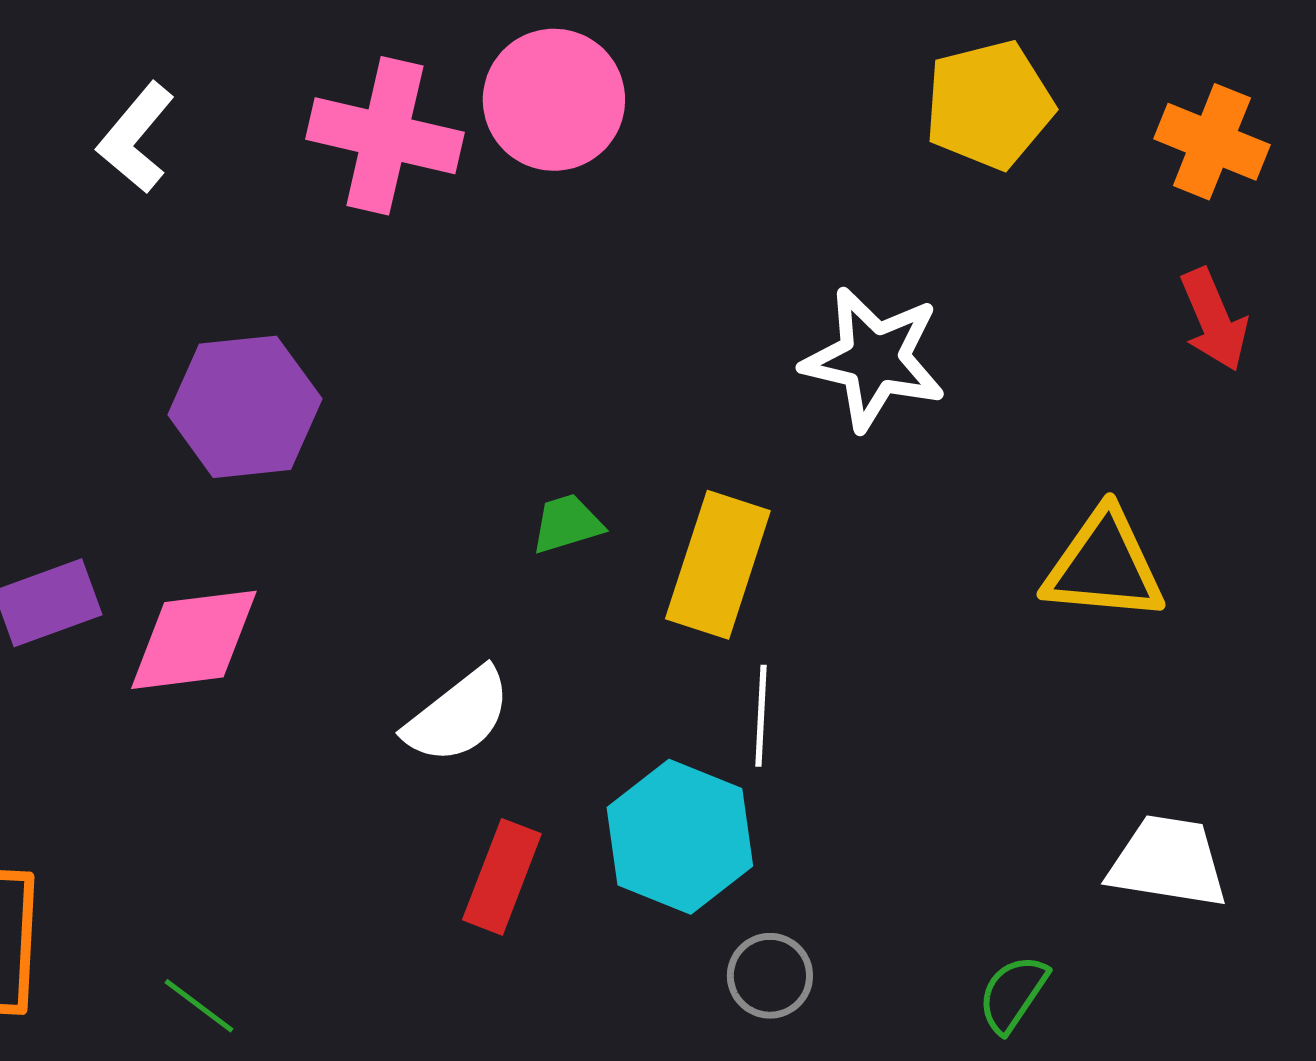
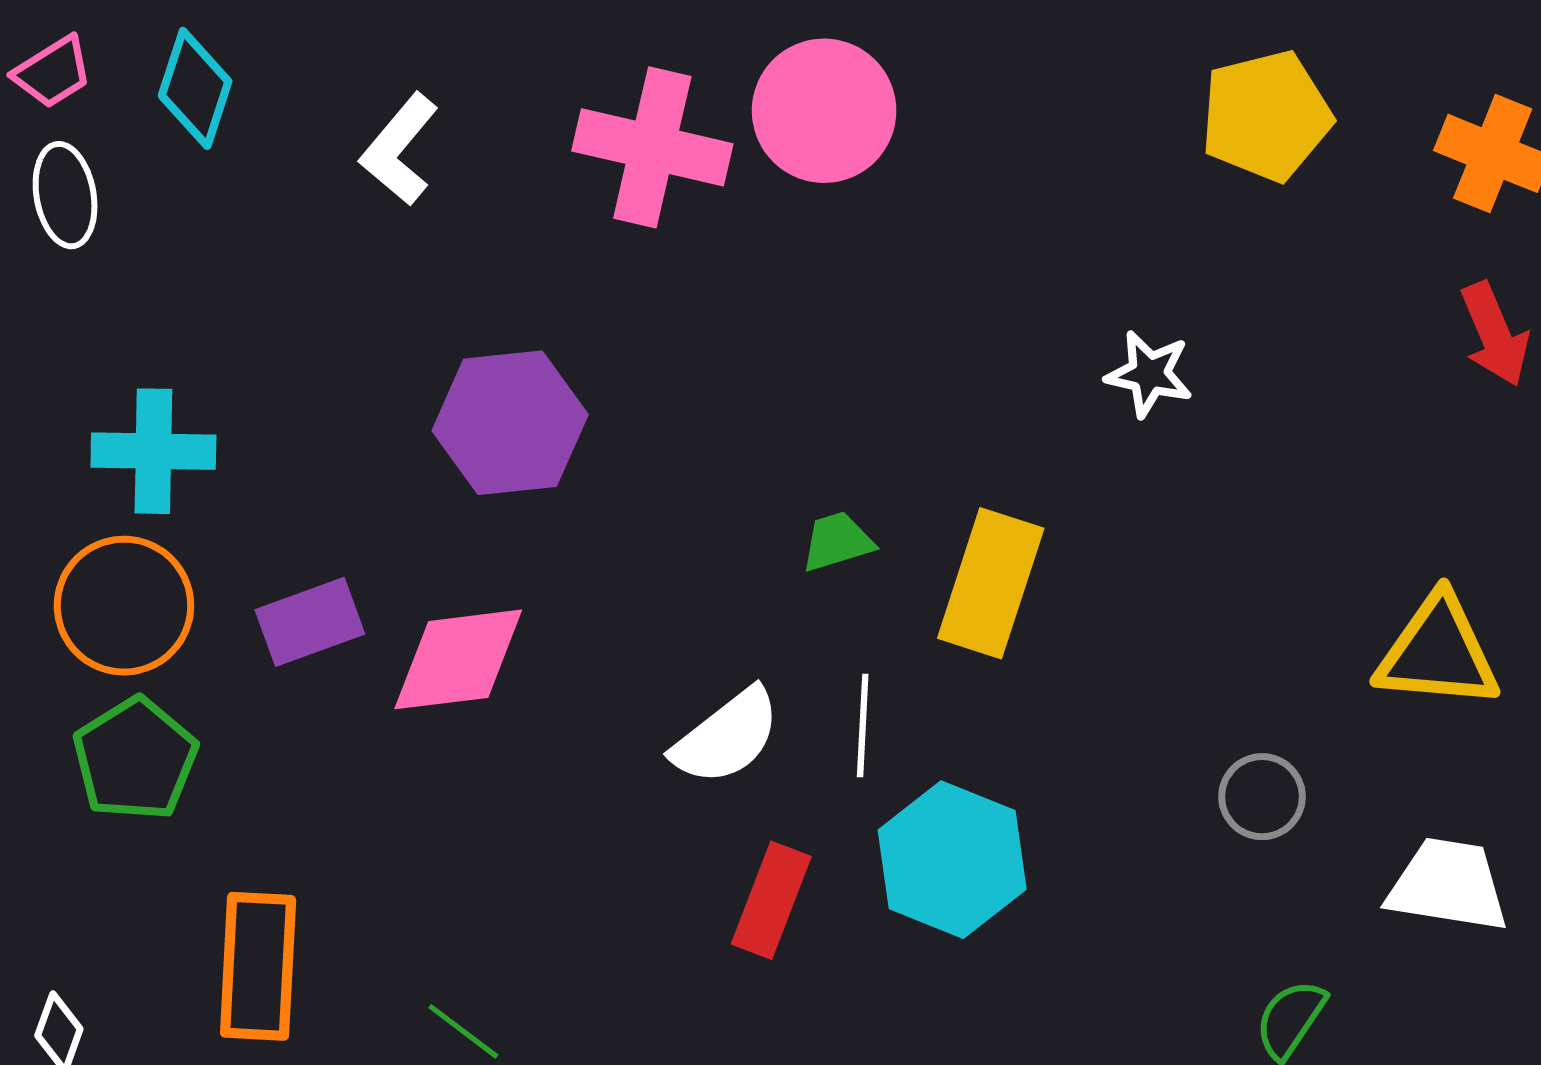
white star: (874, 359) -> (1149, 374), size x0.6
yellow triangle: (1104, 566) -> (1438, 652), moved
white line: (761, 716) -> (863, 725), moved
gray circle: (770, 976) -> (1262, 797), moved

